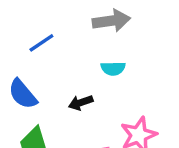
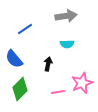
black arrow: (81, 103) -> (48, 64), turned 120

